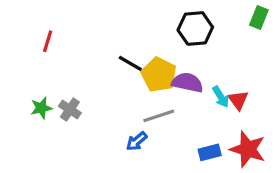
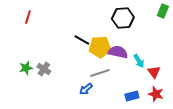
red line: (48, 41) -> (28, 17), moved
yellow pentagon: (159, 75) -> (100, 47), turned -30
red triangle: (238, 100) -> (154, 72), moved
red star: (248, 149) -> (156, 94), size x0.7

